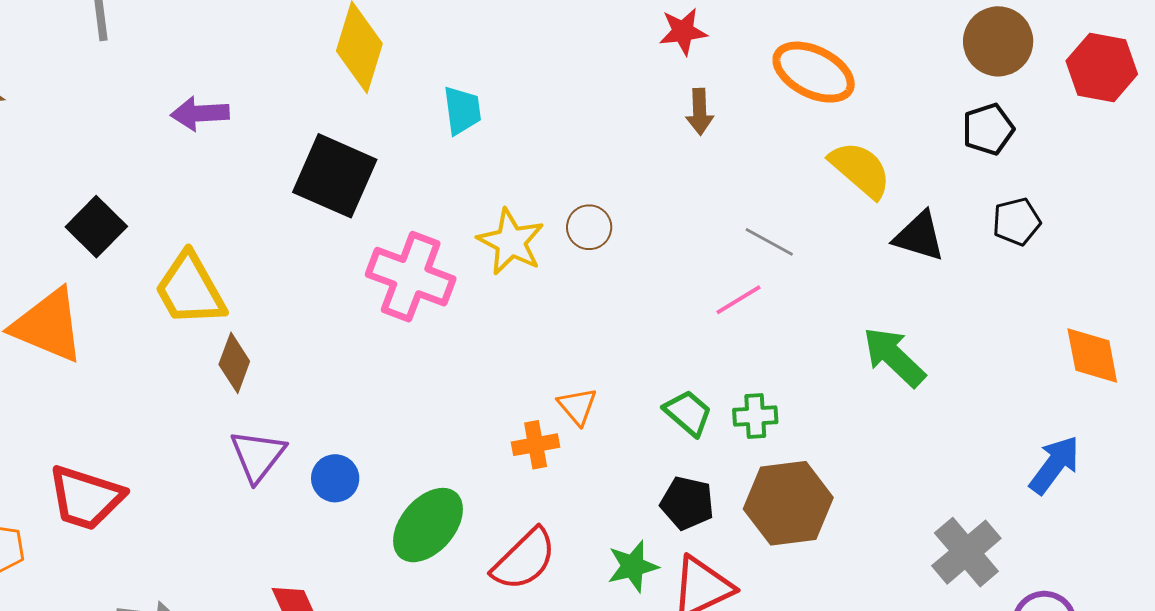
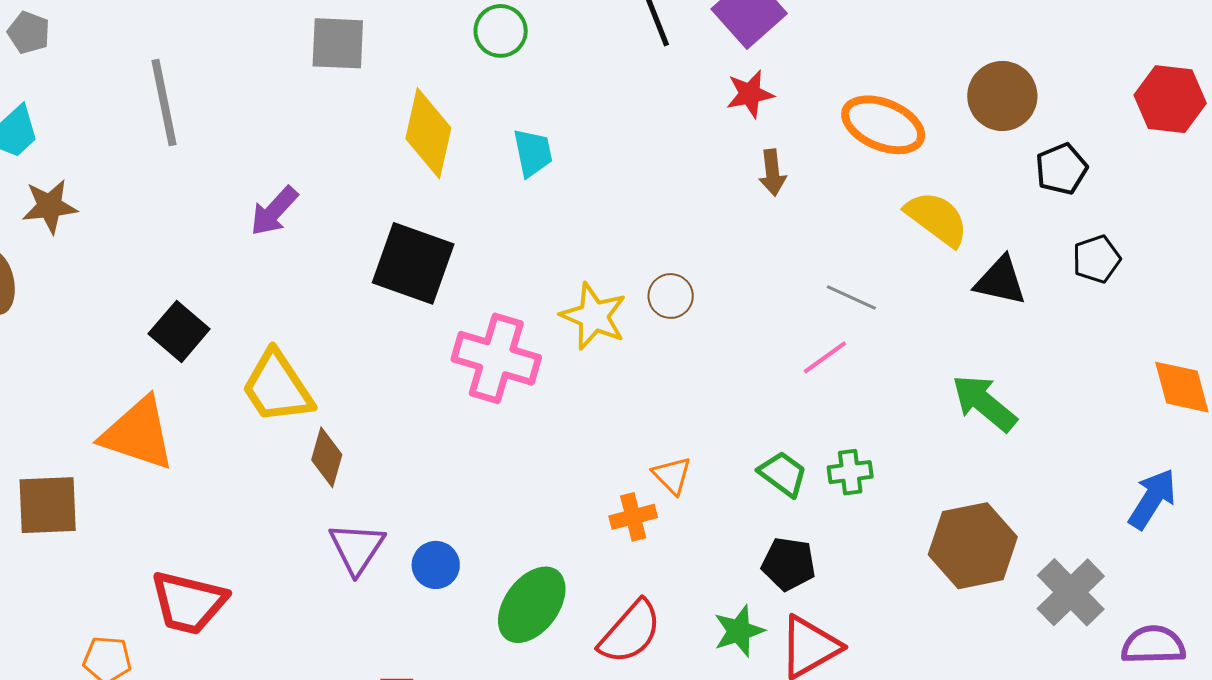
brown circle: (998, 41) -> (1002, 96), moved
cyan trapezoid: (462, 110) -> (533, 153), moved
purple arrow: (200, 113) -> (274, 211), turned -40
brown hexagon: (788, 503) -> (973, 546), moved

